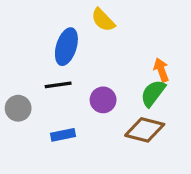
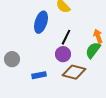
black line: (58, 85) -> (66, 37), moved, turned -56
brown diamond: (145, 130) -> (74, 72), moved

